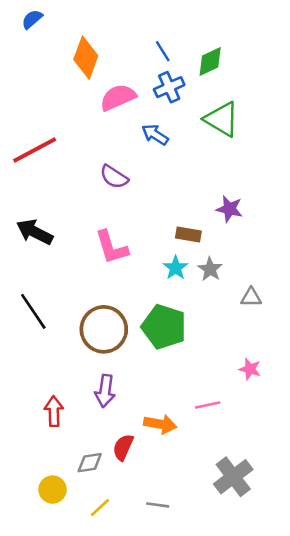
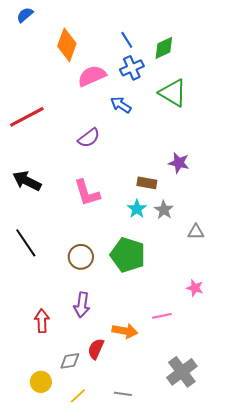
purple semicircle: (114, 177) -> (89, 138), turned -70
brown circle: (104, 329) -> (81, 257), size x0.7

